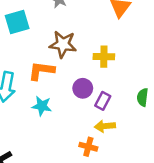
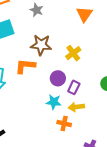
yellow cross: (104, 57) -> (73, 53), turned -35
cyan star: (42, 106) -> (54, 102), moved

